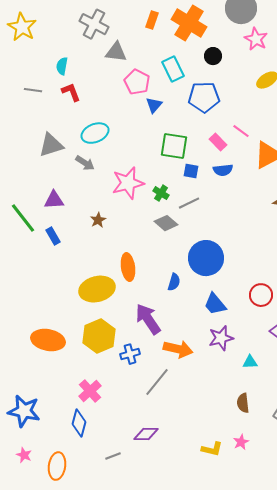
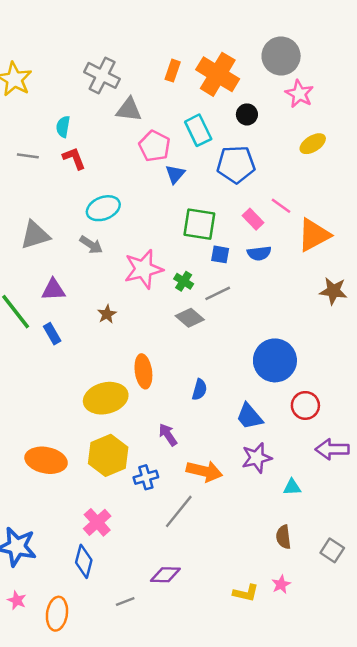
gray triangle: (51, 145) -> (35, 235), moved
blue circle: (206, 258) -> (275, 360), moved
purple arrow: (148, 319) -> (168, 435), size x0.6

